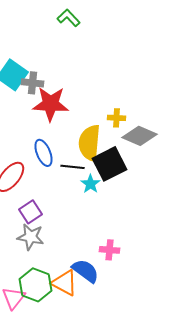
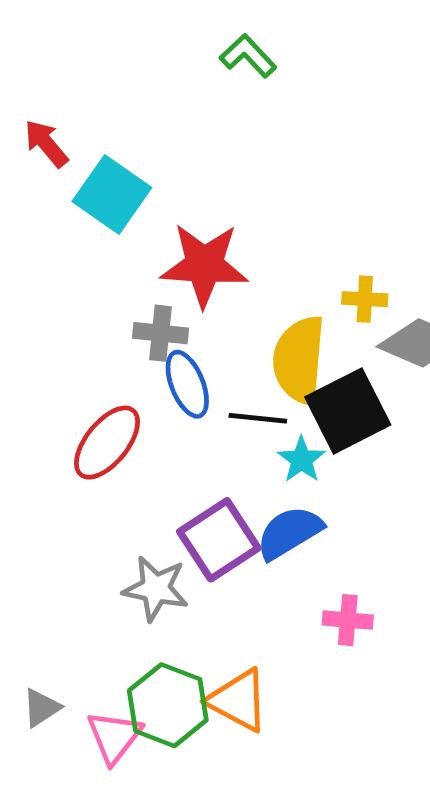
gray cross: (32, 83) -> (161, 333), moved
purple square: (30, 212) -> (219, 540), moved, size x1.4
blue semicircle: (86, 271) -> (289, 533), moved, turned -68

